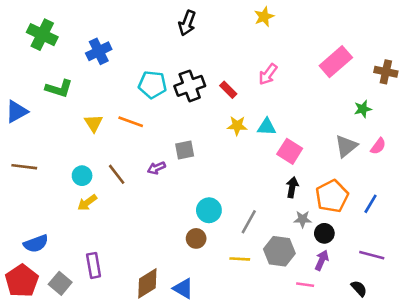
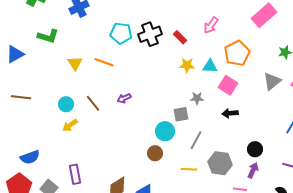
gray square: (185, 150) -> (181, 114), moved
black arrow: (292, 187) -> (230, 113), turned -105
orange pentagon: (332, 196) -> (237, 53), moved
gray star: (303, 219) -> (197, 98), moved

